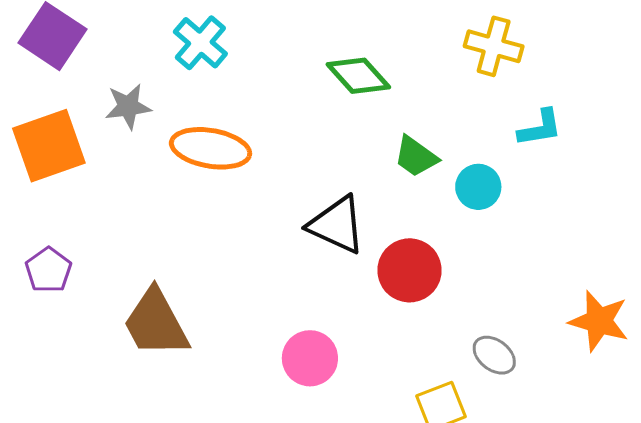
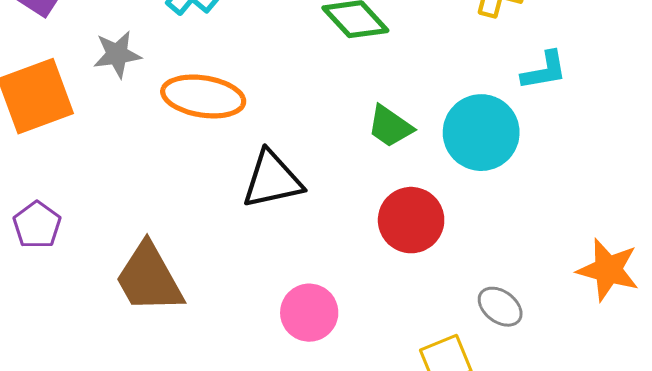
green trapezoid: (416, 157) -> (390, 126), moved
cyan circle: (478, 187) -> (481, 133), size x1.6
black triangle: (337, 225) -> (272, 180), moved, turned -36

